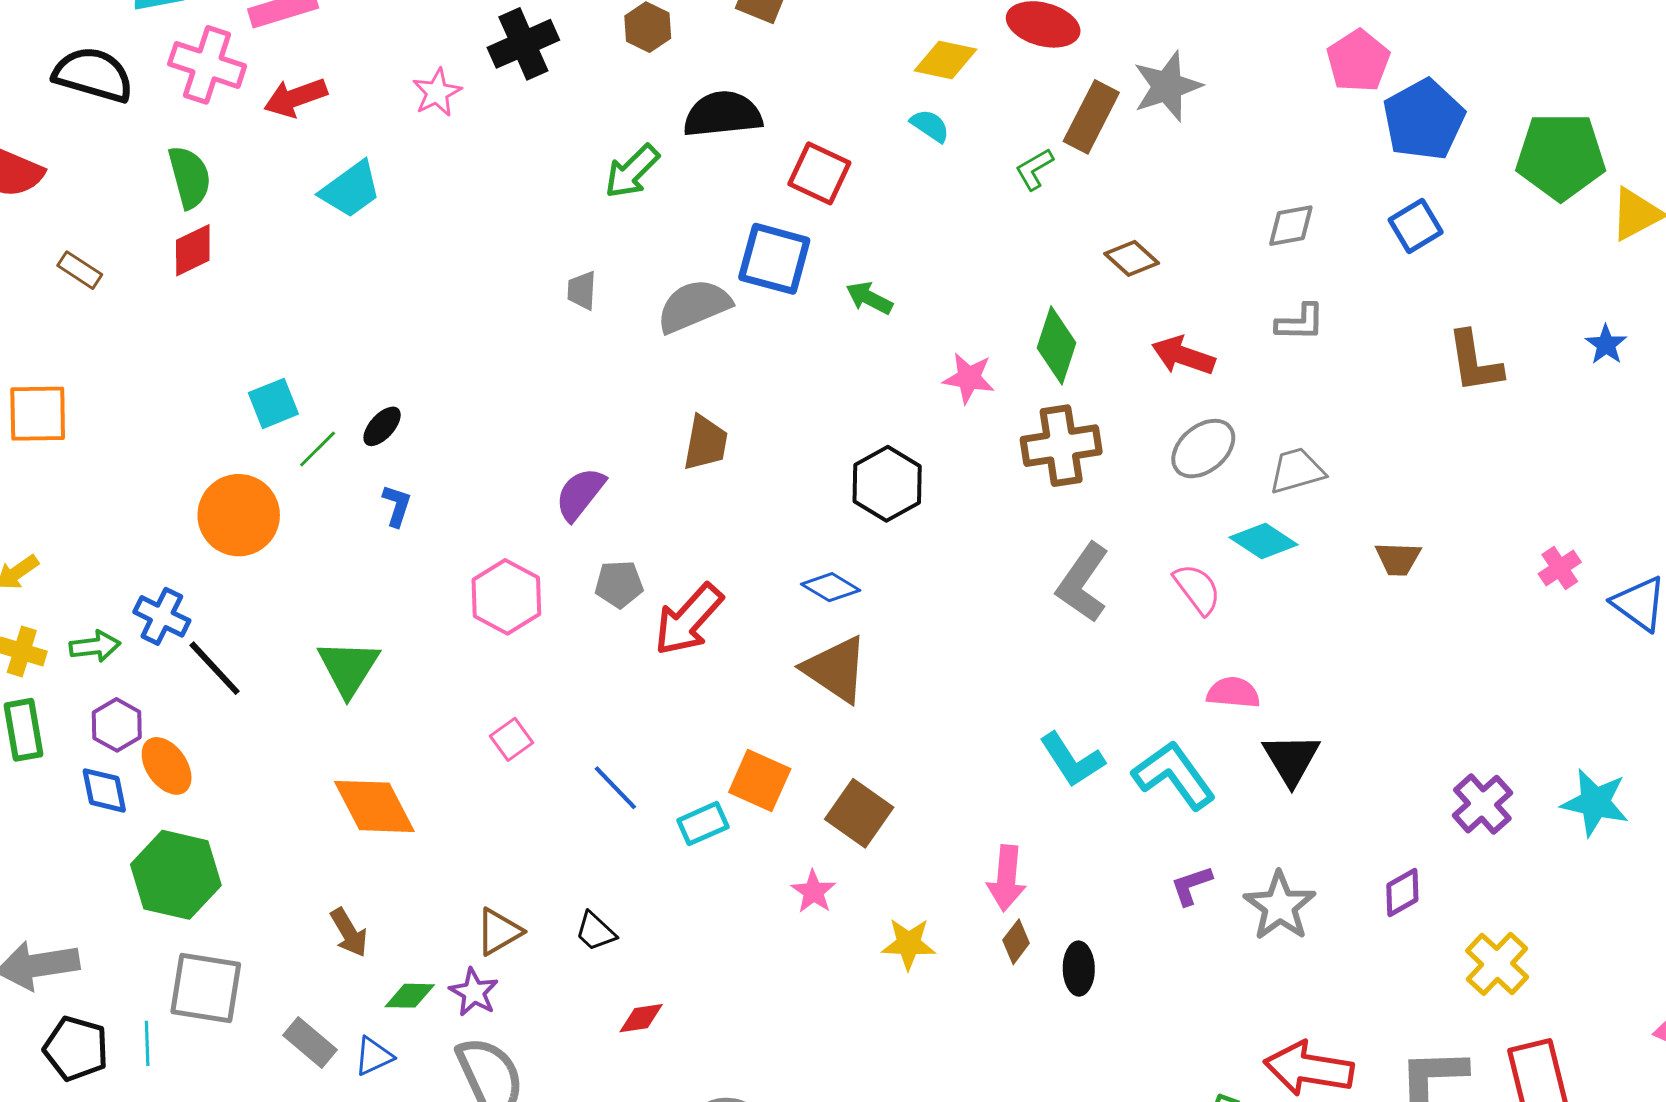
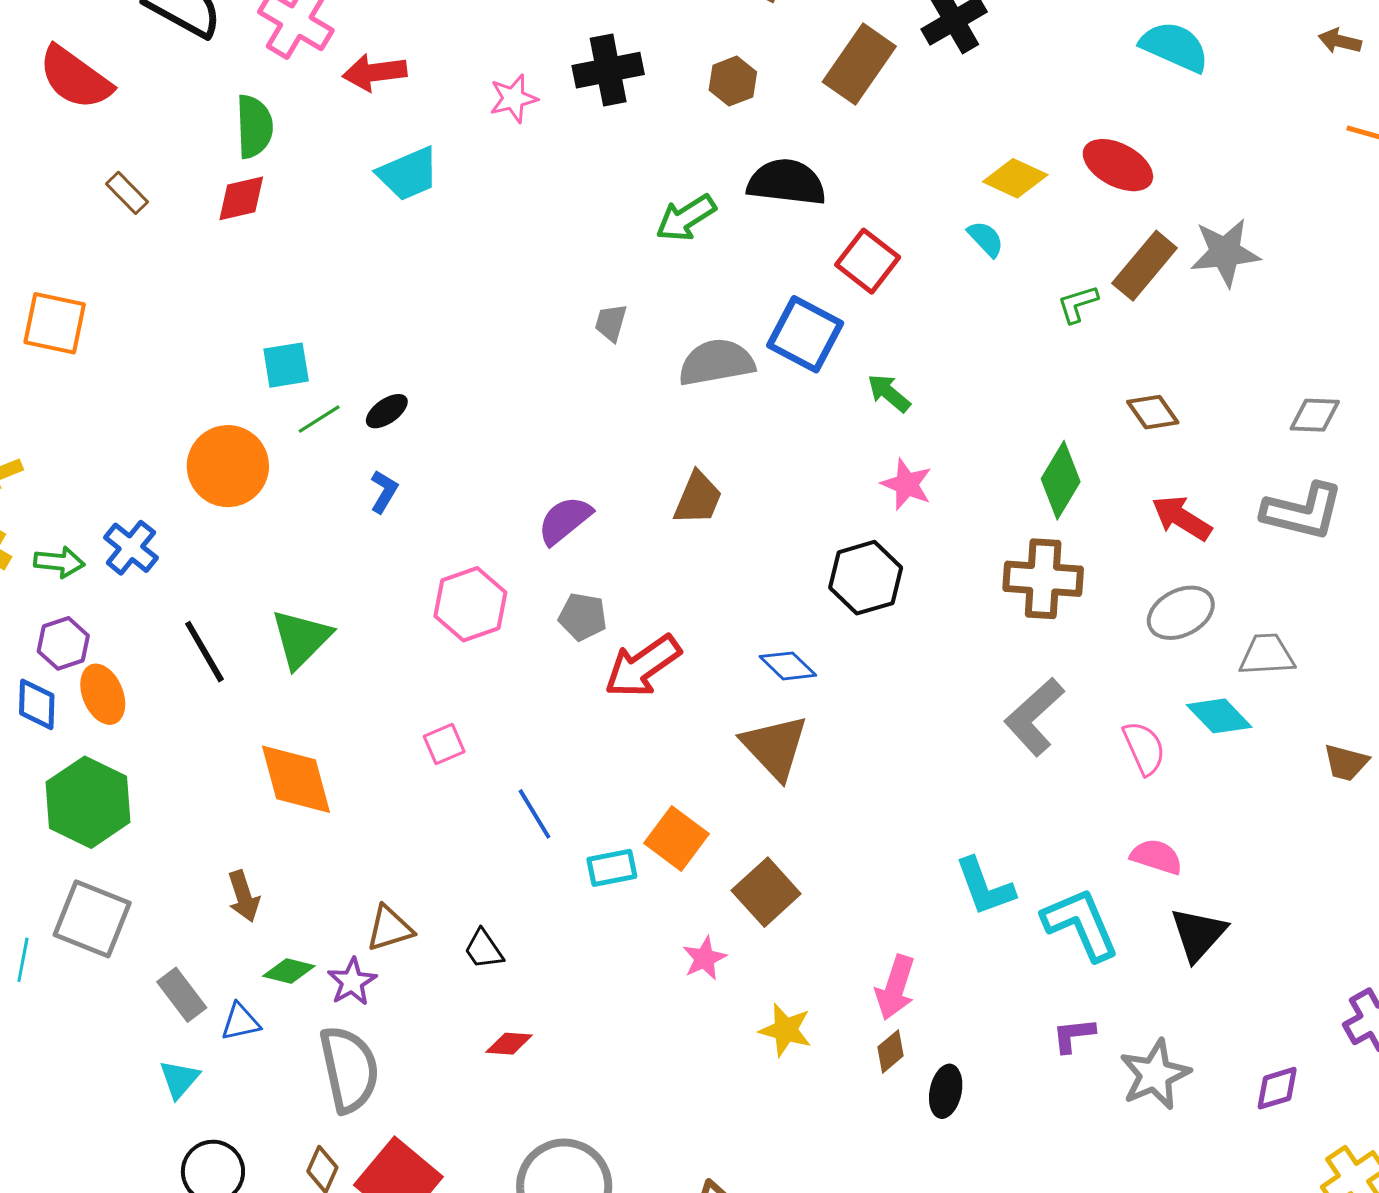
gray L-shape: (1300, 322) -> (1303, 511), size x1.6
pink star: (969, 378) -> (907, 484), moved
black line: (215, 668) -> (204, 652), moved

